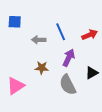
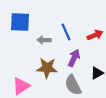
blue square: (15, 22) -> (20, 22), size x1.5
brown star: (42, 68) -> (47, 68), size x1.5

